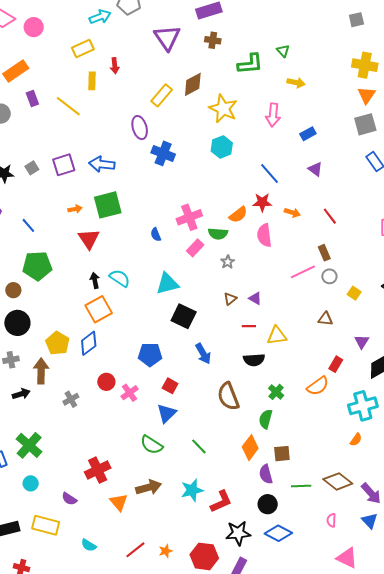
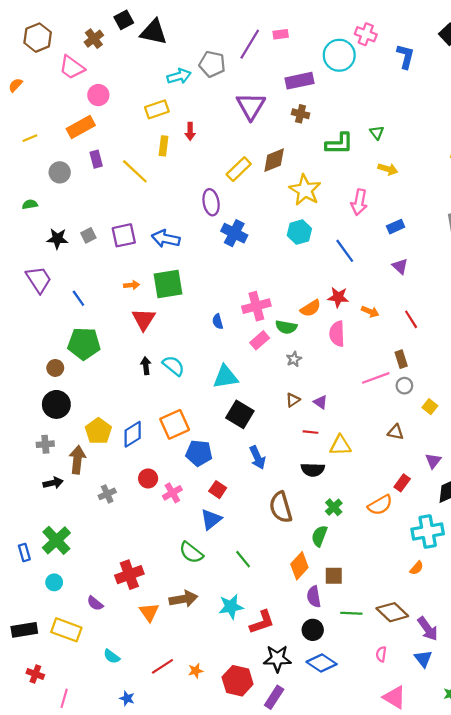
pink circle: (34, 27) -> (98, 95), moved
blue line: (270, 174) -> (345, 251), moved
orange square: (99, 309) -> (175, 424), moved

